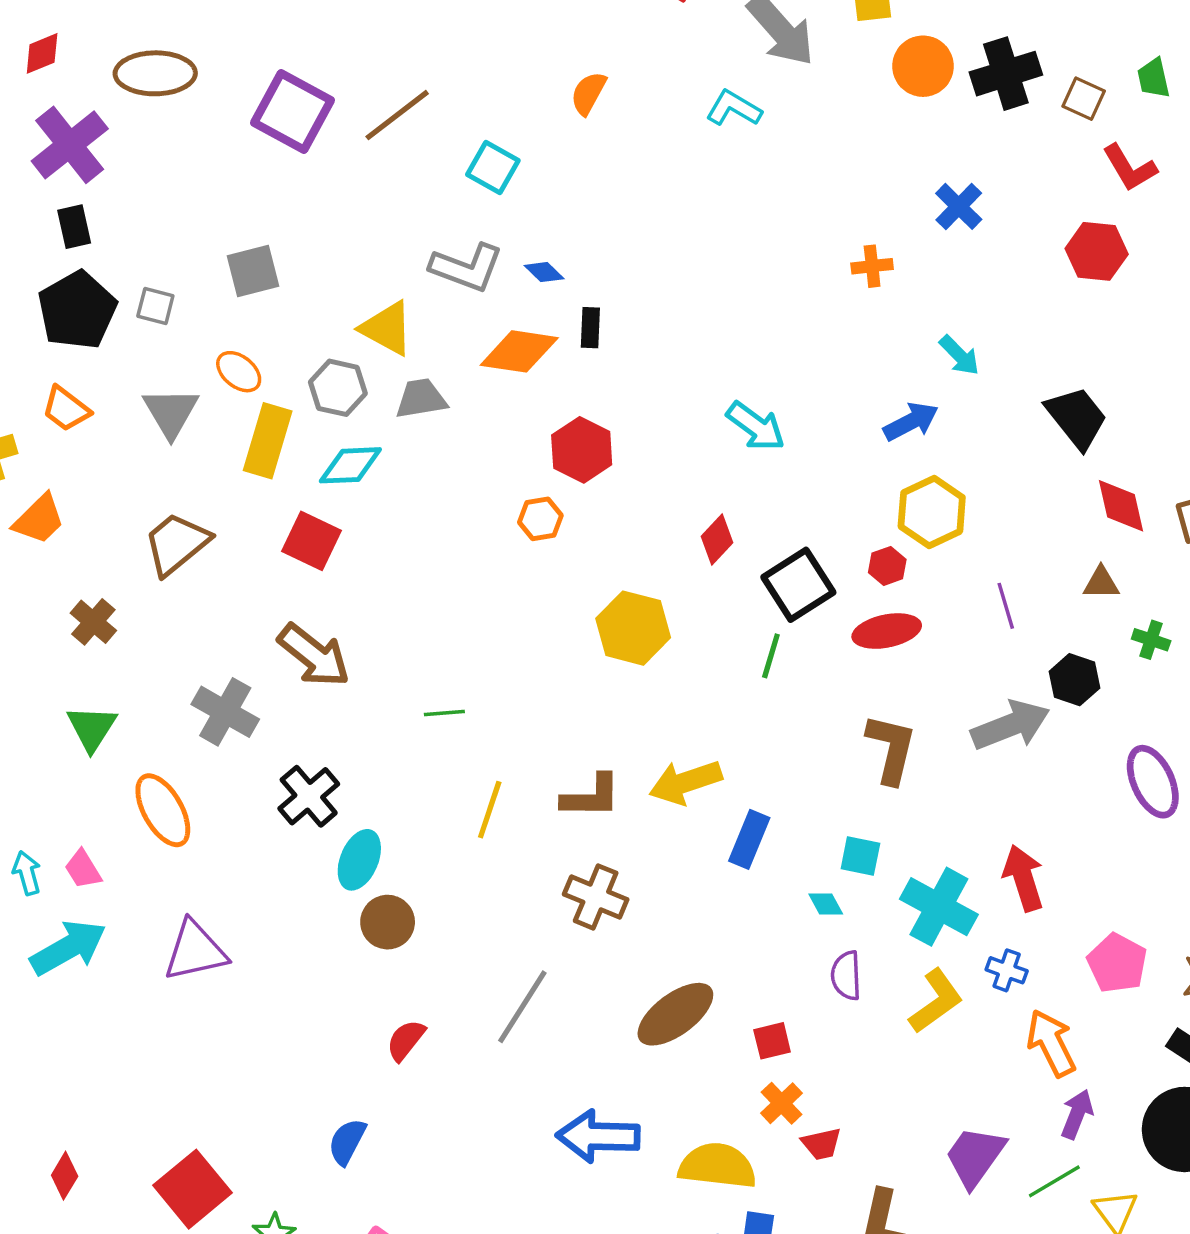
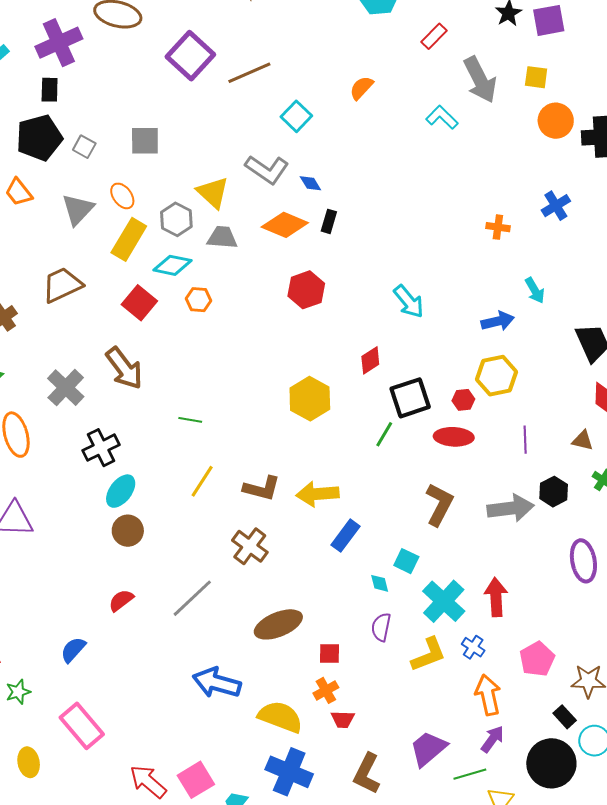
orange hexagon: (540, 519) -> (199, 300), moved

